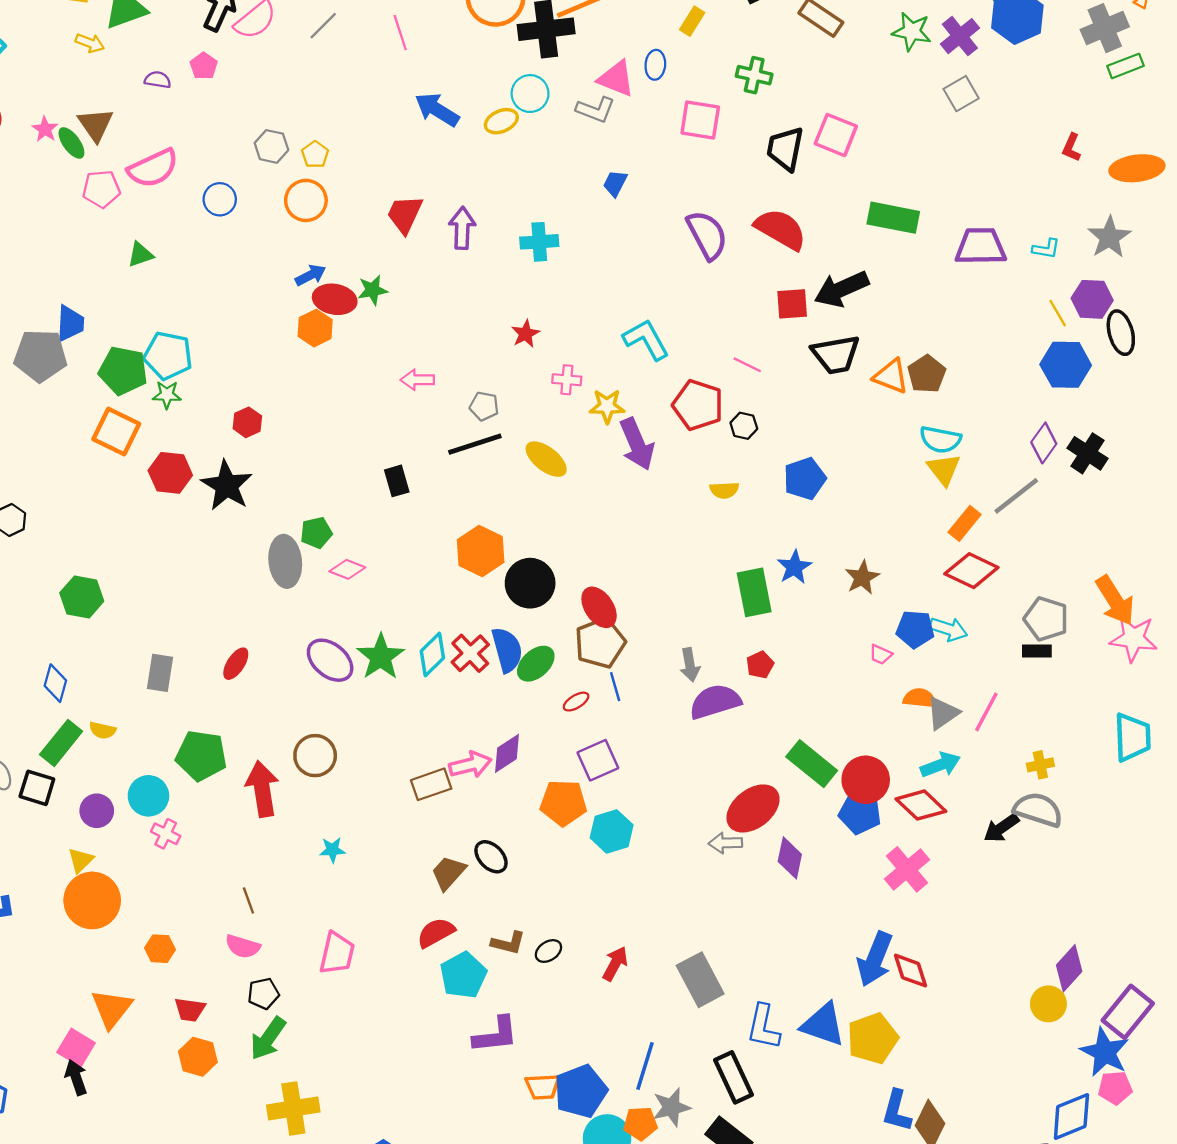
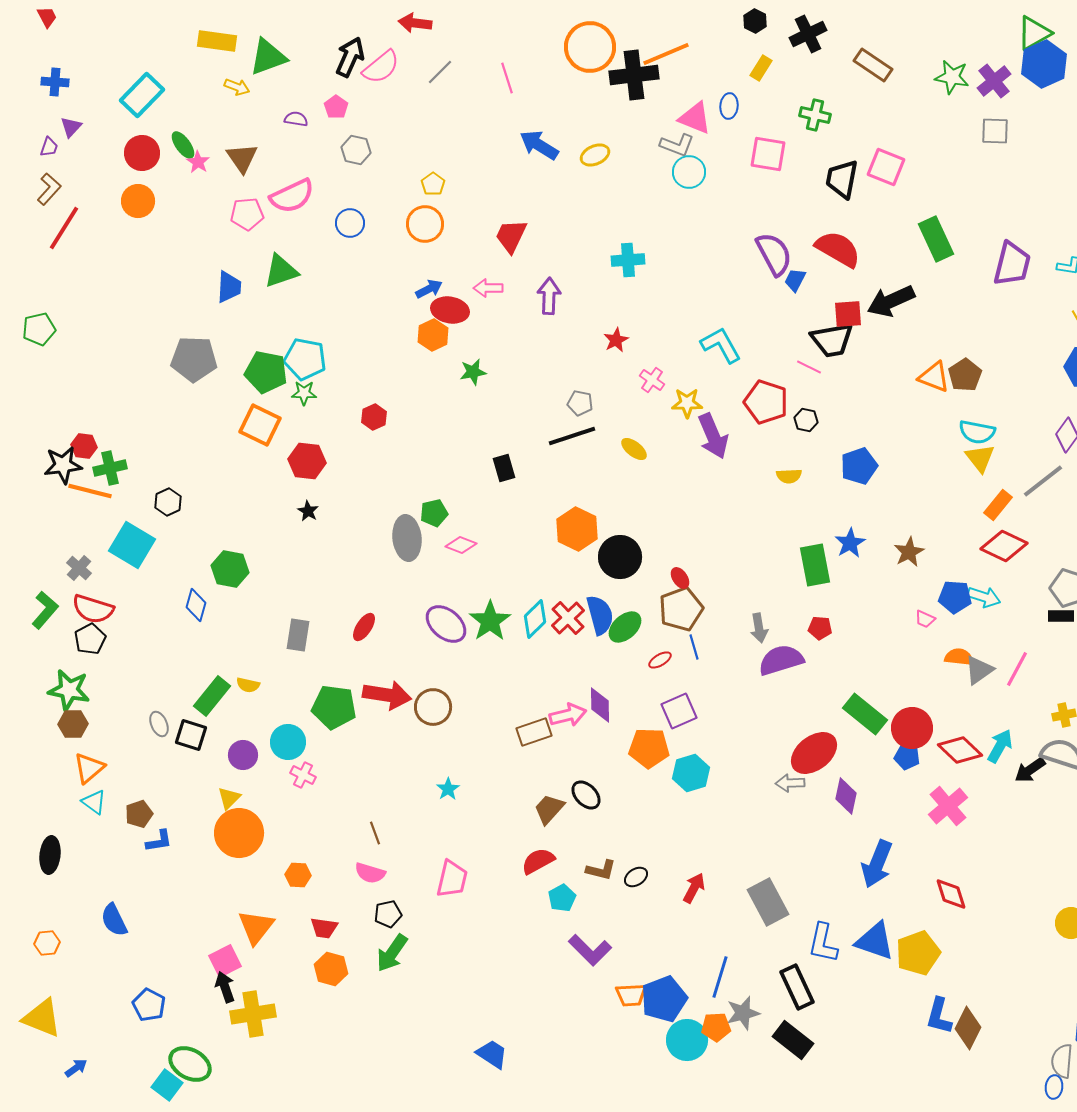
cyan circle: (530, 94) -> (689, 172), moved
gray square: (961, 94) -> (995, 131), turned 32
green ellipse: (71, 143) -> (183, 145), moved
gray hexagon: (271, 146) -> (356, 150), moved
blue trapezoid: (615, 183) -> (795, 280), moved
green rectangle: (893, 218) -> (936, 239), turned 54
purple arrow: (462, 228) -> (549, 296), moved
purple trapezoid: (981, 246) -> (1012, 264), turned 105
green triangle: (140, 254) -> (281, 271), size x1.5
green star: (373, 290) -> (473, 372), moved
blue trapezoid: (70, 323) -> (229, 287), moved
black trapezoid: (836, 354) -> (832, 340), moved
pink arrow: (417, 380) -> (488, 288), moved
pink cross: (567, 380) -> (652, 380), turned 30
yellow ellipse: (546, 459) -> (634, 449), size x0.7
black star: (227, 485) -> (308, 511), moved, size x0.5
red ellipse: (599, 607) -> (680, 578), size x0.6
red pentagon: (760, 665) -> (820, 628), turned 30
blue diamond: (55, 683) -> (196, 605), moved
purple diamond: (507, 753) -> (600, 705), turned -57
cyan arrow: (940, 765) -> (1000, 746), moved, turned -40
red arrow: (262, 789) -> (387, 695), moved, turned 108
blue pentagon: (860, 813) -> (907, 757), size x0.7
cyan star: (332, 850) -> (448, 789), turned -30
blue arrow: (875, 959) -> (877, 864), moved
cyan pentagon: (463, 975) -> (562, 898), size x0.7
purple L-shape: (496, 1035) -> (590, 950), turned 51
pink square: (76, 1048) -> (225, 961), turned 32
yellow cross: (293, 1108) -> (253, 1014), moved

